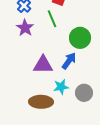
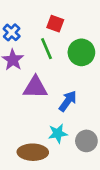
green circle: (80, 38) -> (81, 52), moved
purple triangle: (43, 65) -> (35, 87), moved

